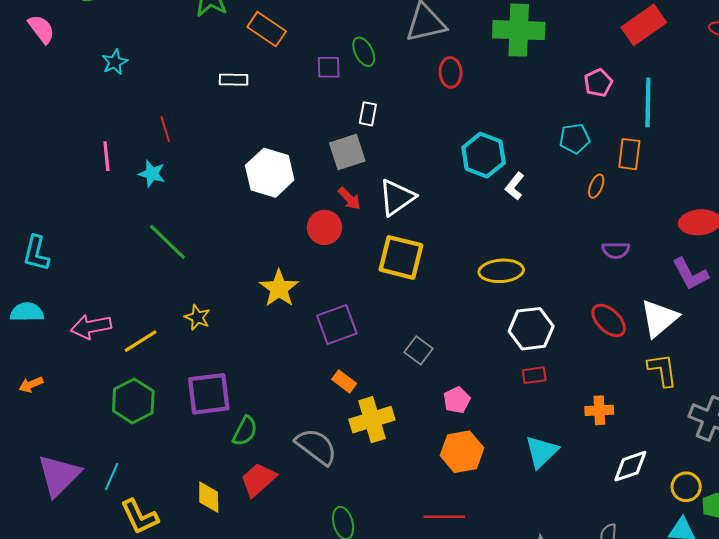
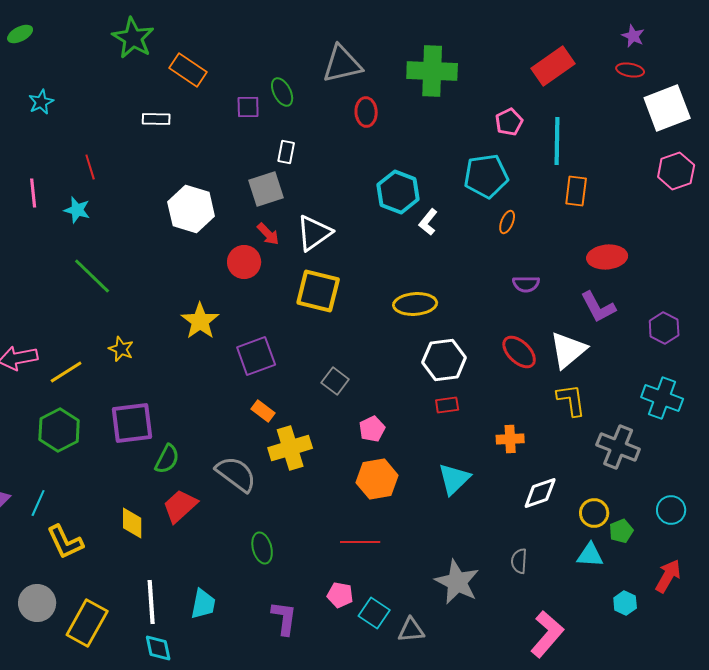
cyan pentagon: (575, 139) -> (486, 176), size x1.5
orange rectangle: (629, 154) -> (576, 191), moved

